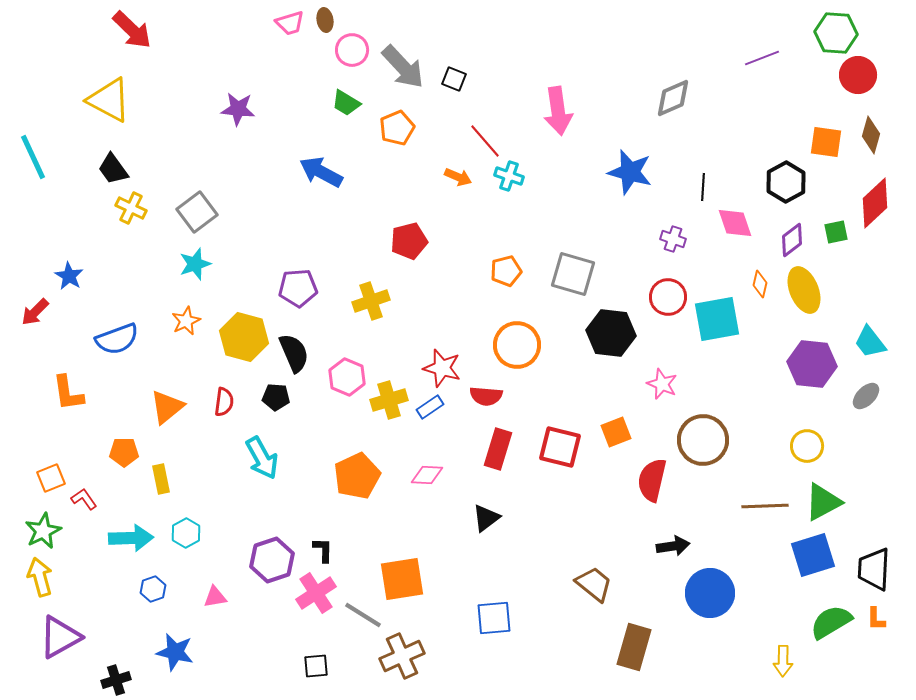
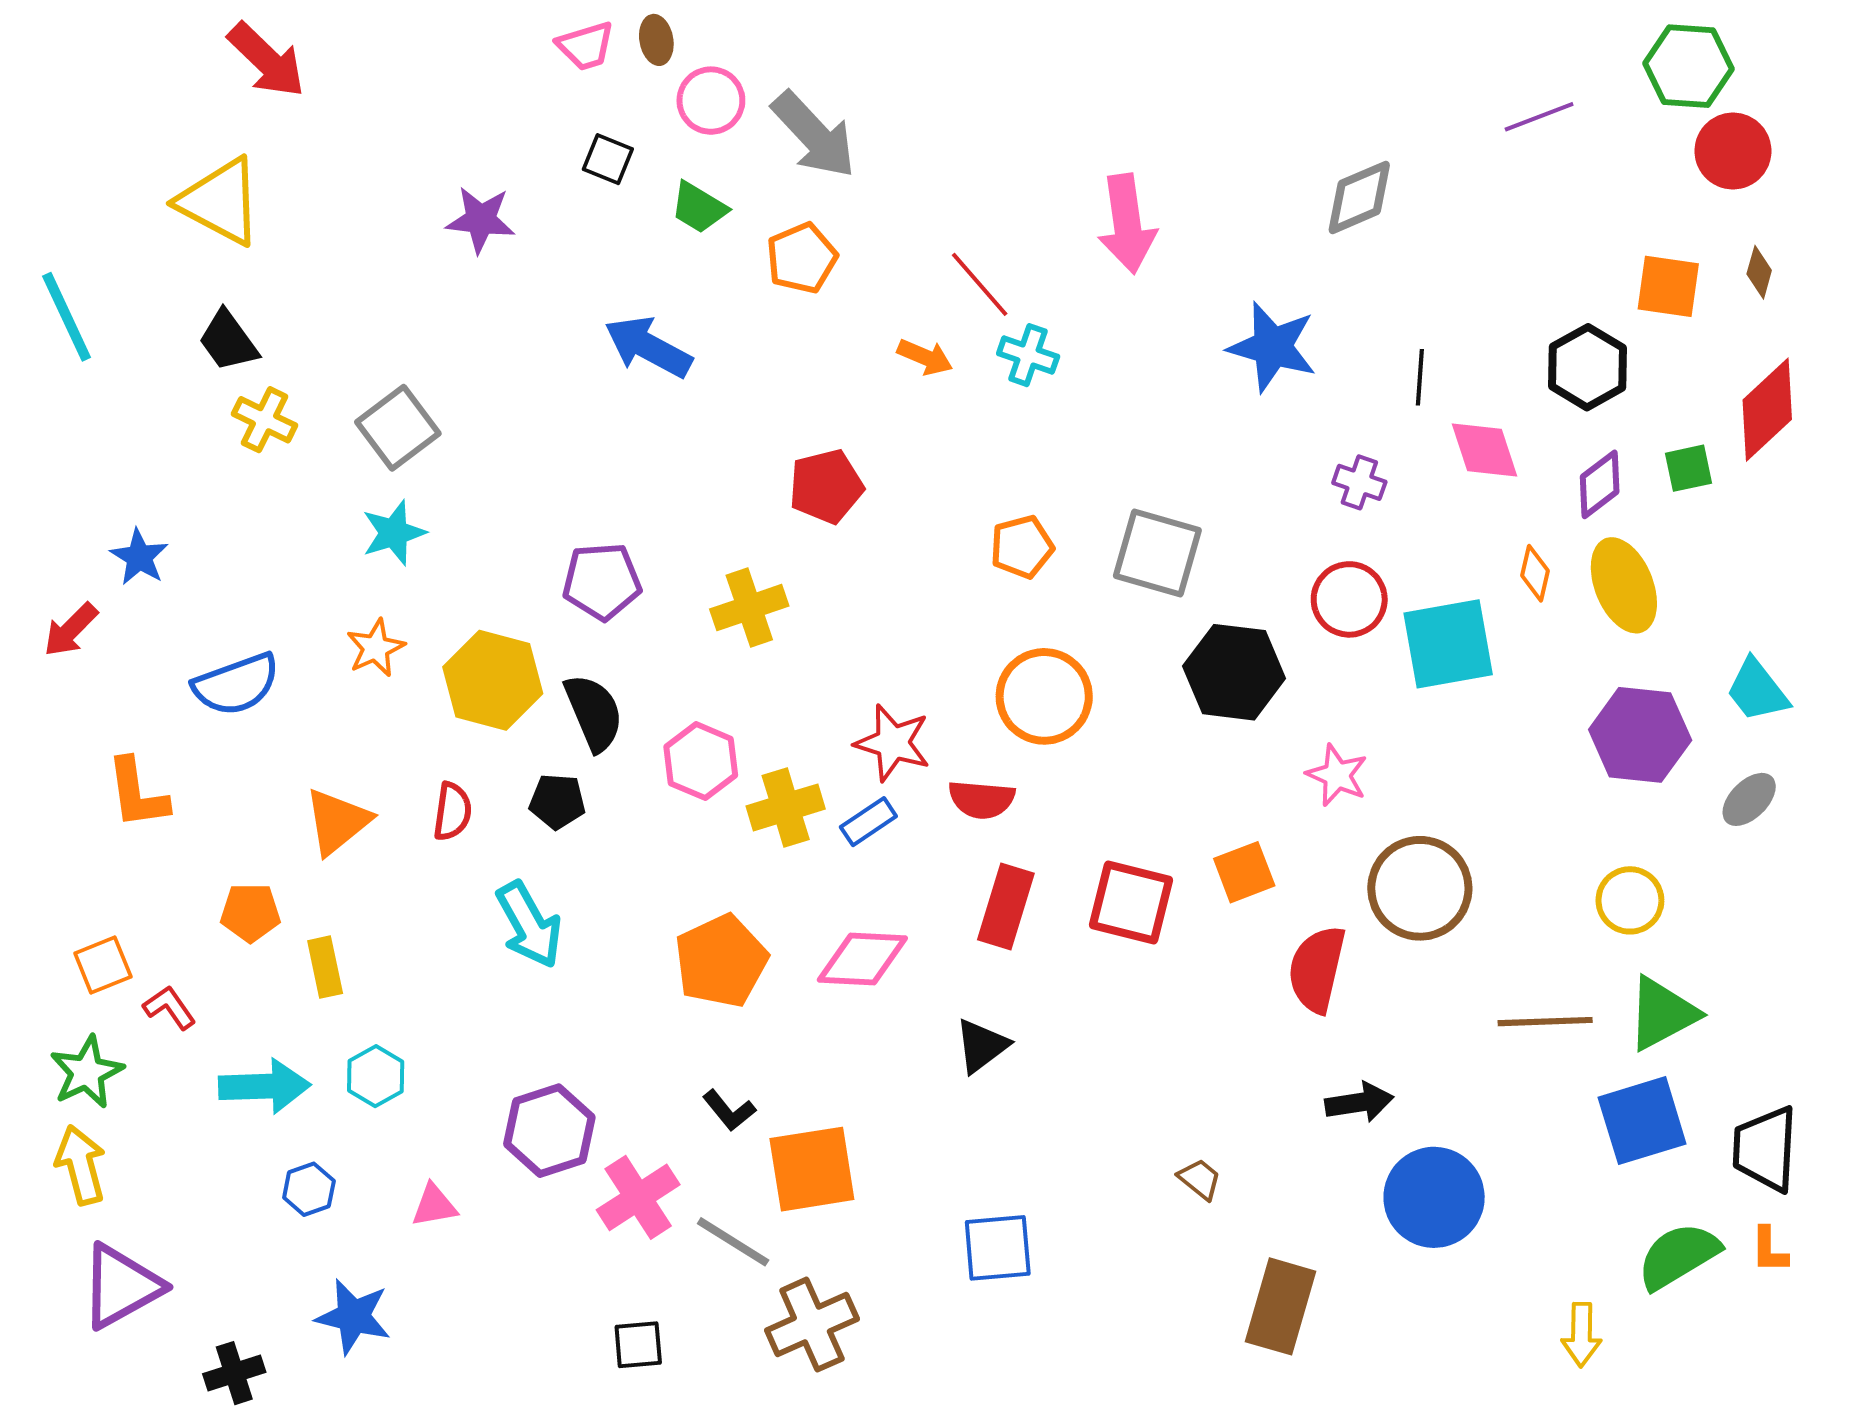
black square: (454, 79) -> (608, 159), moved
brown diamond: (871, 135) -> (1759, 272), size x0.7
pink diamond: (427, 475) -> (862, 959), size x1.4
black L-shape: (323, 550) -> (729, 1110), moved, turned 140
brown trapezoid: (594, 584) -> (1200, 1179), size x0.6

